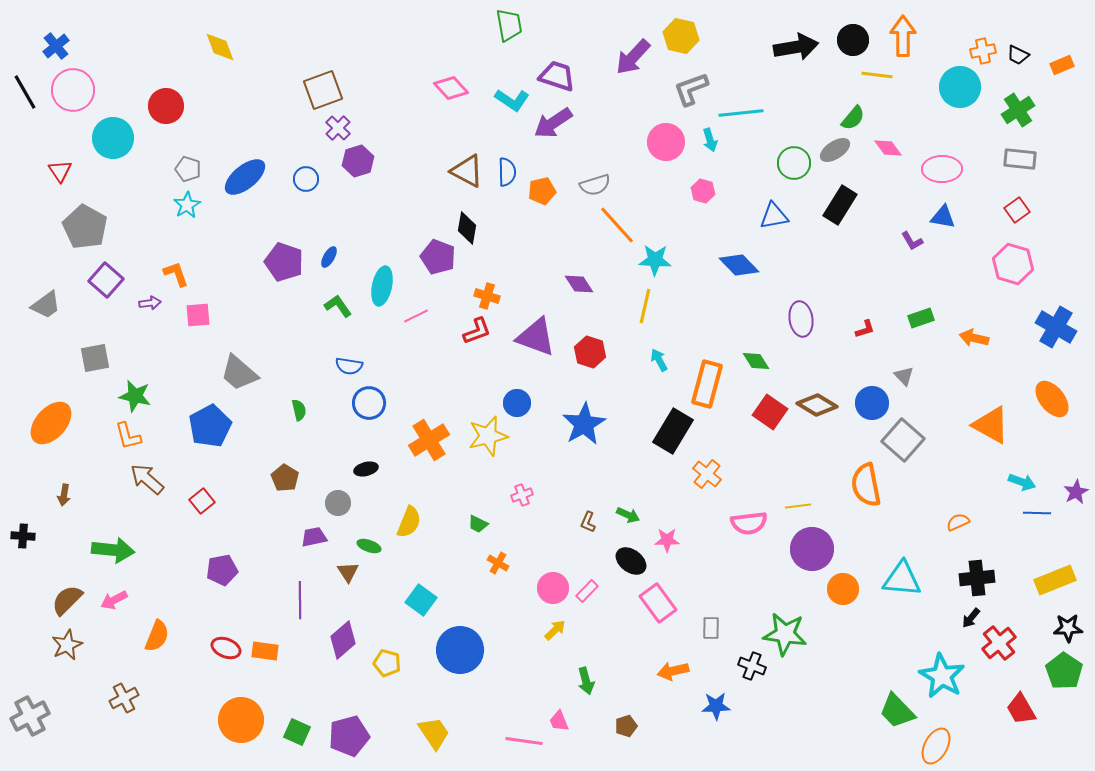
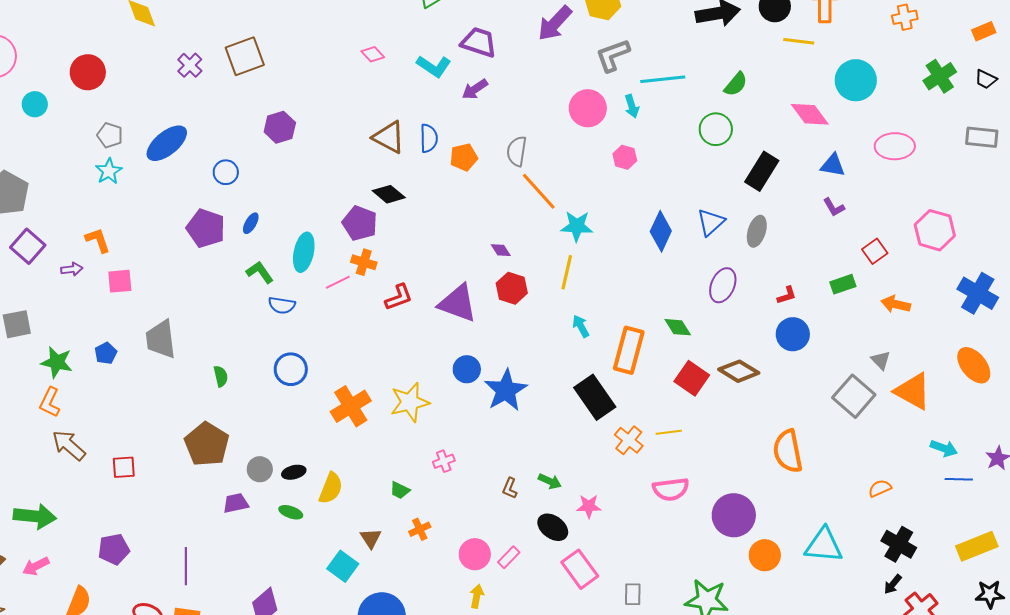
black trapezoid: (1018, 55) -> (986, 79), moved
cyan circle: (960, 87) -> (856, 80), moved
pink diamond: (451, 88) -> (373, 54), size x0.7
green semicircle: (853, 118) -> (736, 84), moved
purple arrow: (553, 123) -> (475, 89), size x0.7
purple cross: (338, 128) -> (190, 65), moved
cyan circle: (113, 138) -> (35, 104), size x0.6
pink diamond: (888, 148) -> (810, 114), size x1.4
gray ellipse: (835, 150) -> (757, 231), moved, turned -40
gray rectangle: (1020, 159) -> (982, 137), moved
pink ellipse: (942, 169) -> (895, 146), moved
blue circle: (306, 179) -> (226, 172), moved
gray semicircle: (595, 185) -> (517, 151), turned 116
red square: (1017, 210) -> (875, 251), moved
blue triangle: (774, 216) -> (711, 222), moved, turned -32
blue triangle: (943, 217) -> (833, 165), moved
black diamond: (467, 228) -> (389, 194), turned -60
blue diamond: (739, 265) -> (661, 231), turned 69
purple diamond: (579, 284) -> (501, 250), size x0.7
orange cross: (487, 296) -> (364, 262), moved
purple ellipse: (801, 319) -> (723, 285), turned 32
red hexagon: (590, 352) -> (512, 288), moved
blue semicircle: (349, 366) -> (282, 305), moved
gray trapezoid: (239, 373) -> (161, 339), turned 42
gray triangle: (904, 376) -> (881, 360), moved
blue circle: (517, 403) -> (467, 369), moved
blue circle: (872, 403) -> (793, 334), moved
blue pentagon: (210, 426) -> (106, 353), moved, size x0.5
black rectangle: (673, 431) -> (595, 397), turned -66
orange L-shape: (128, 436) -> (50, 402), turned 40
gray square: (903, 440) -> (854, 396), moved
black ellipse: (366, 469) -> (294, 472), moved
brown pentagon: (285, 478) -> (207, 444), size x1.6
red square: (202, 501) -> (124, 467), turned 35
yellow line: (798, 506) -> (669, 432), moved
orange cross: (498, 563) -> (420, 529), turned 35
purple pentagon: (222, 570) -> (114, 549), moved
brown triangle: (348, 572) -> (371, 538), moved
black cross: (977, 578) -> (899, 544), turned 36
purple line: (300, 600) -> (186, 566), moved
yellow arrow: (555, 630) -> (477, 596), turned -35

